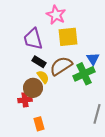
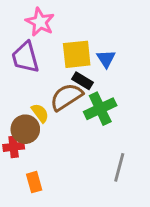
pink star: (56, 15) -> (40, 22), moved
blue triangle: (93, 59) -> (106, 59), moved
black rectangle: (39, 62) -> (83, 81), moved

